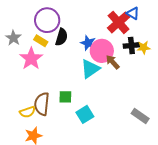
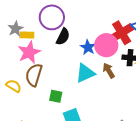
yellow rectangle: (41, 41) -> (27, 35), moved, turned -40
pink circle: (102, 51) -> (106, 45), moved
brown semicircle: (42, 104) -> (34, 75), moved
yellow semicircle: (27, 112) -> (14, 86), moved, turned -140

